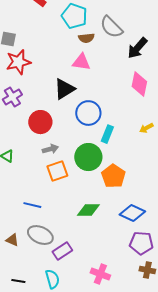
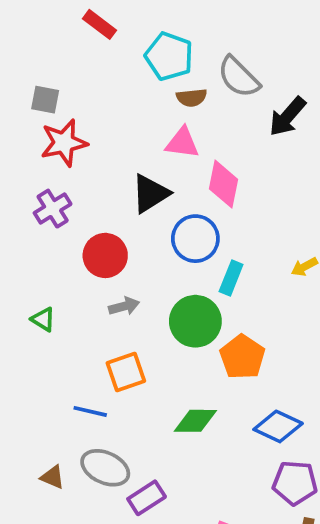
pink diamond: (139, 84) -> (224, 184), moved
orange square: (57, 171) -> (126, 372), moved

